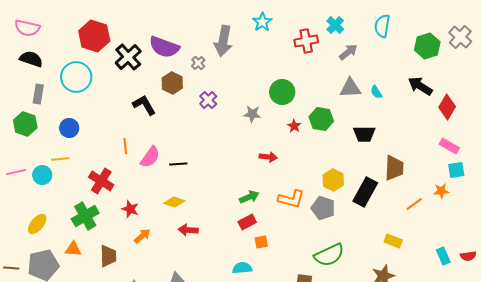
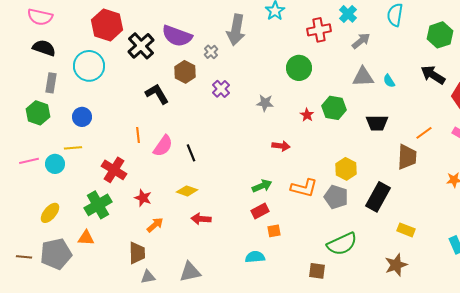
green circle: (282, 92) -> (299, 68), moved
black line: (178, 164) -> (191, 153), turned 72
black rectangle: (365, 192) -> (378, 197), moved
orange line: (414, 204) -> (424, 133), moved
brown trapezoid: (108, 256) -> (137, 253), moved

